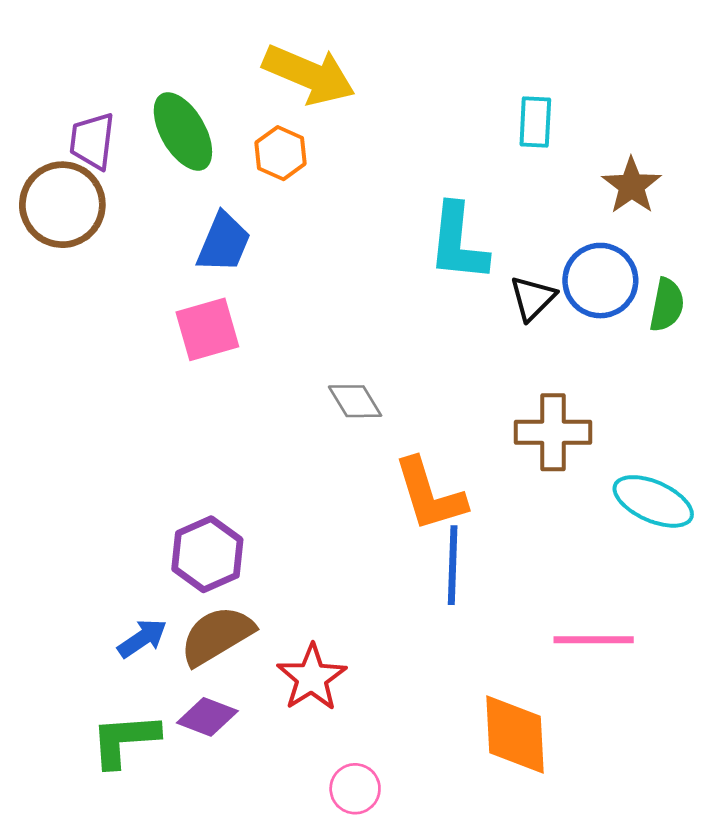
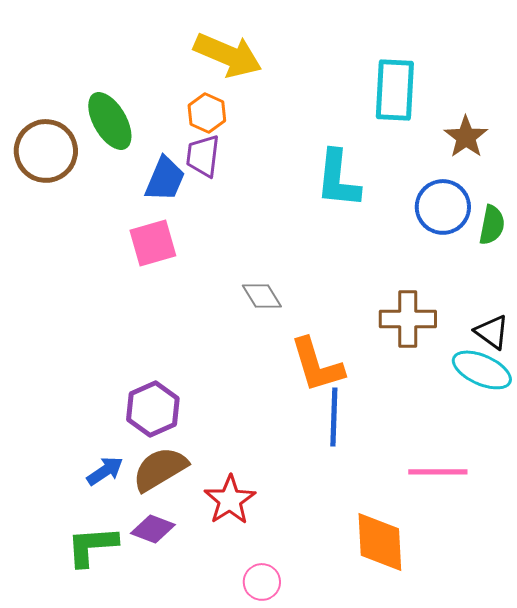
cyan rectangle: (535, 122) -> (395, 90), size x1.6
green ellipse: (183, 131) -> (110, 121), moved
purple trapezoid: (92, 141) -> (203, 156), moved
black triangle: (533, 298) -> (492, 332), moved, turned -39

